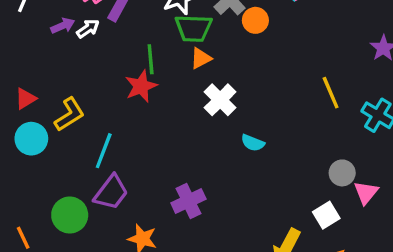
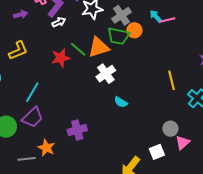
green trapezoid: (194, 28) -> (118, 36), moved
white arrow: (88, 29) -> (59, 22), moved
orange triangle: (201, 58) -> (99, 47), size x1.6
green line: (151, 59) -> (78, 49), moved, turned -54
yellow L-shape: (69, 114) -> (18, 51), moved

